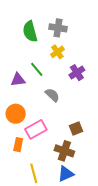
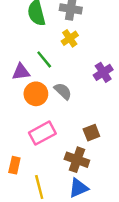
purple cross: (77, 73) -> (103, 72), moved
orange circle: (16, 114) -> (36, 94), moved
orange rectangle: (18, 145) -> (14, 165), moved

